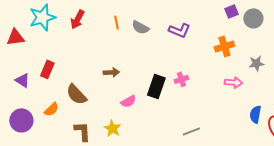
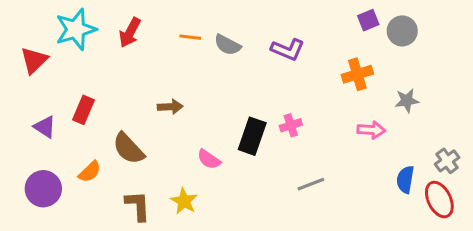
orange line: (116, 22) -> (190, 37), turned -72
red triangle: (15, 37) -> (34, 60), turned -36
brown arrow: (111, 72) -> (170, 107), moved
pink semicircle: (128, 101) -> (209, 159), turned 63
gray line: (191, 131) -> (311, 184), moved

